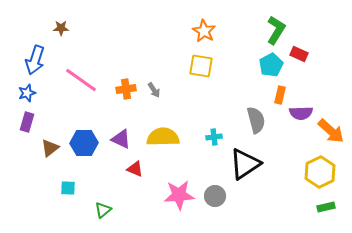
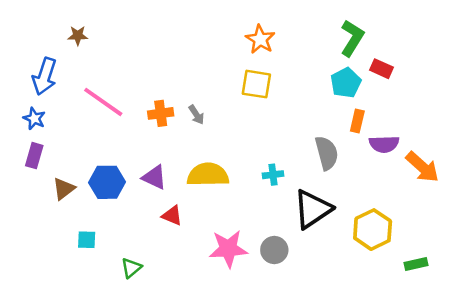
blue star: (27, 93) -> (34, 118), turned -30
yellow hexagon: (320, 172) -> (373, 230), moved

